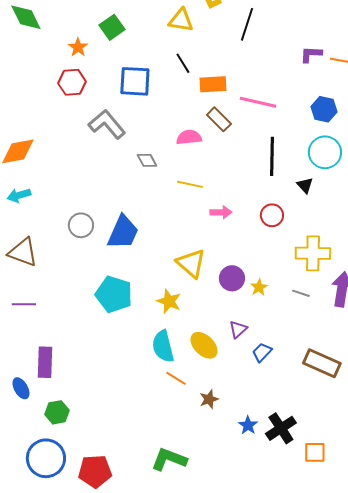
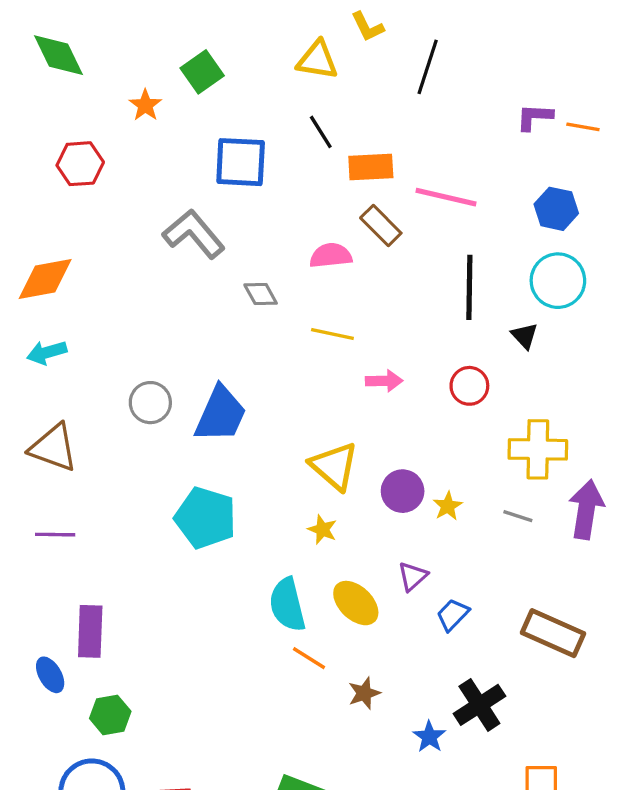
red hexagon: (72, 82) -> (80, 164), moved
yellow star: (169, 301) -> (322, 530), moved, size x0.7
black cross: (281, 428) -> (479, 705), moved

